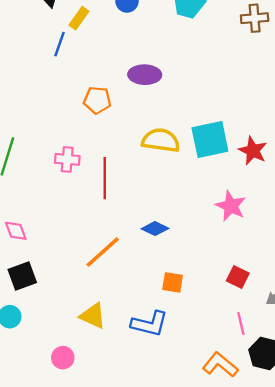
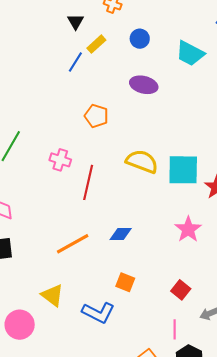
purple ellipse: (145, 75) -> (144, 85), moved
blue diamond: (155, 229) -> (121, 234), turned -40
pink circle: (63, 358) -> (20, 325), size x1.5

